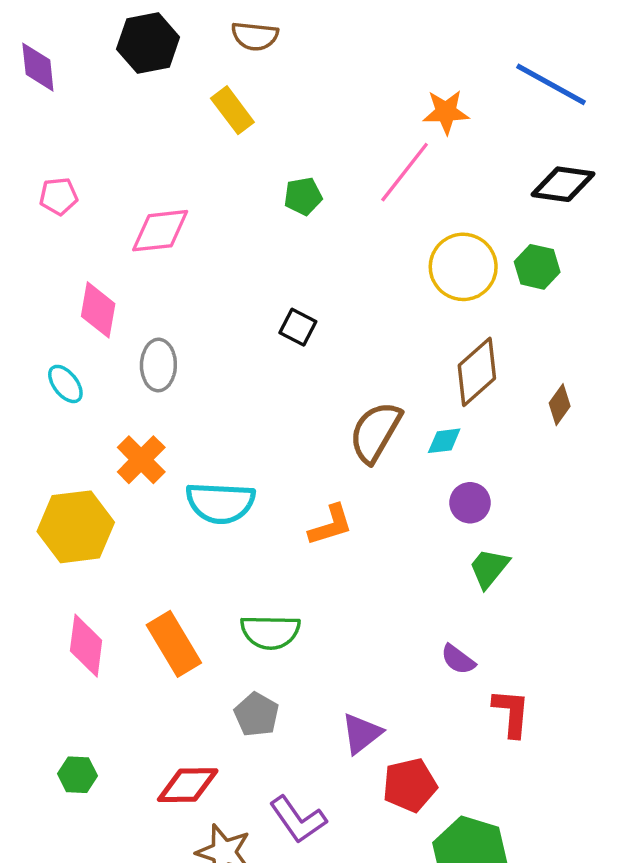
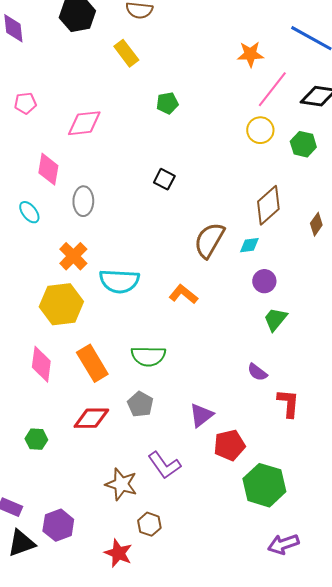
pink line: (405, 172) -> (272, 89), moved
yellow circle: (463, 267) -> (260, 130), moved, size x0.7
orange L-shape: (331, 525) -> (183, 294), turned -124
yellow hexagon: (76, 527) -> (61, 304), moved
red diamond: (188, 785) -> (91, 418), moved

